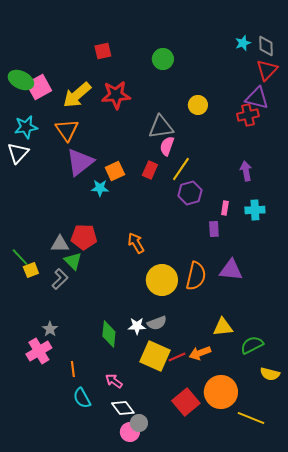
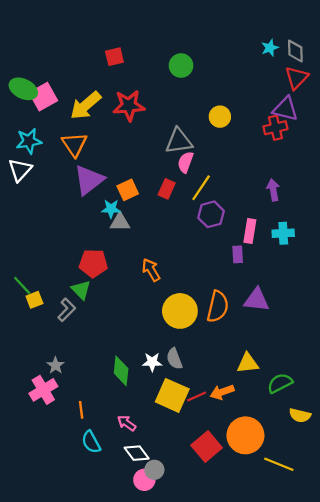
pink rectangle: (225, 208) -> (250, 231), size x1.5
gray triangle: (60, 244) -> (120, 222), moved
gray semicircle: (157, 323) -> (174, 359), turned 90

